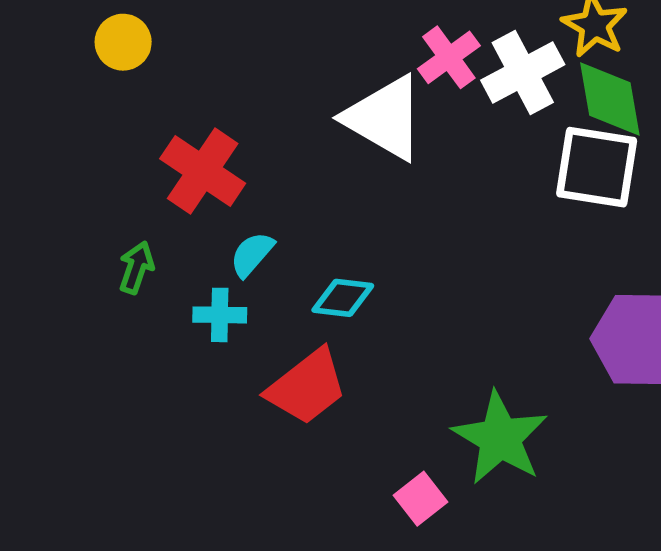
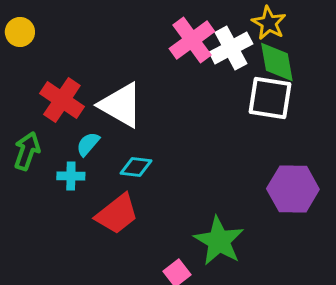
pink cross: (449, 57) -> (192, 40), size x1.4
white triangle: (384, 118) -> (121, 105), moved
green arrow: (136, 268) -> (27, 151), size x1.4

